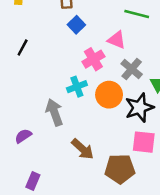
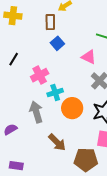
pink cross: (93, 59) -> (40, 75), moved
orange circle: (109, 95) -> (72, 108), moved
purple rectangle: (33, 181) -> (16, 166), turned 72

